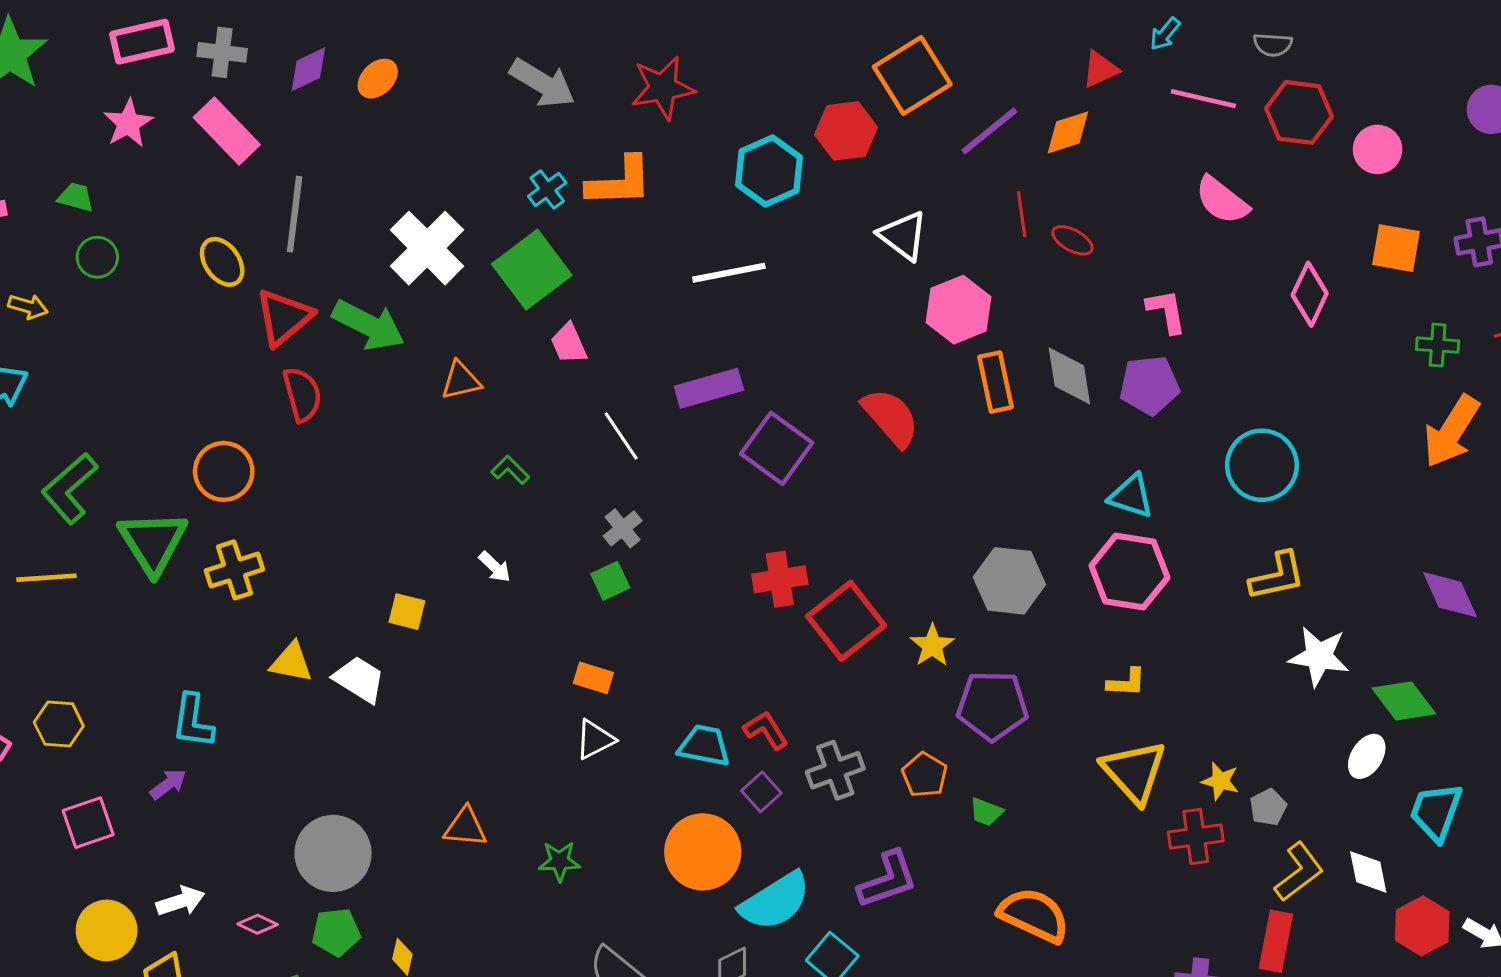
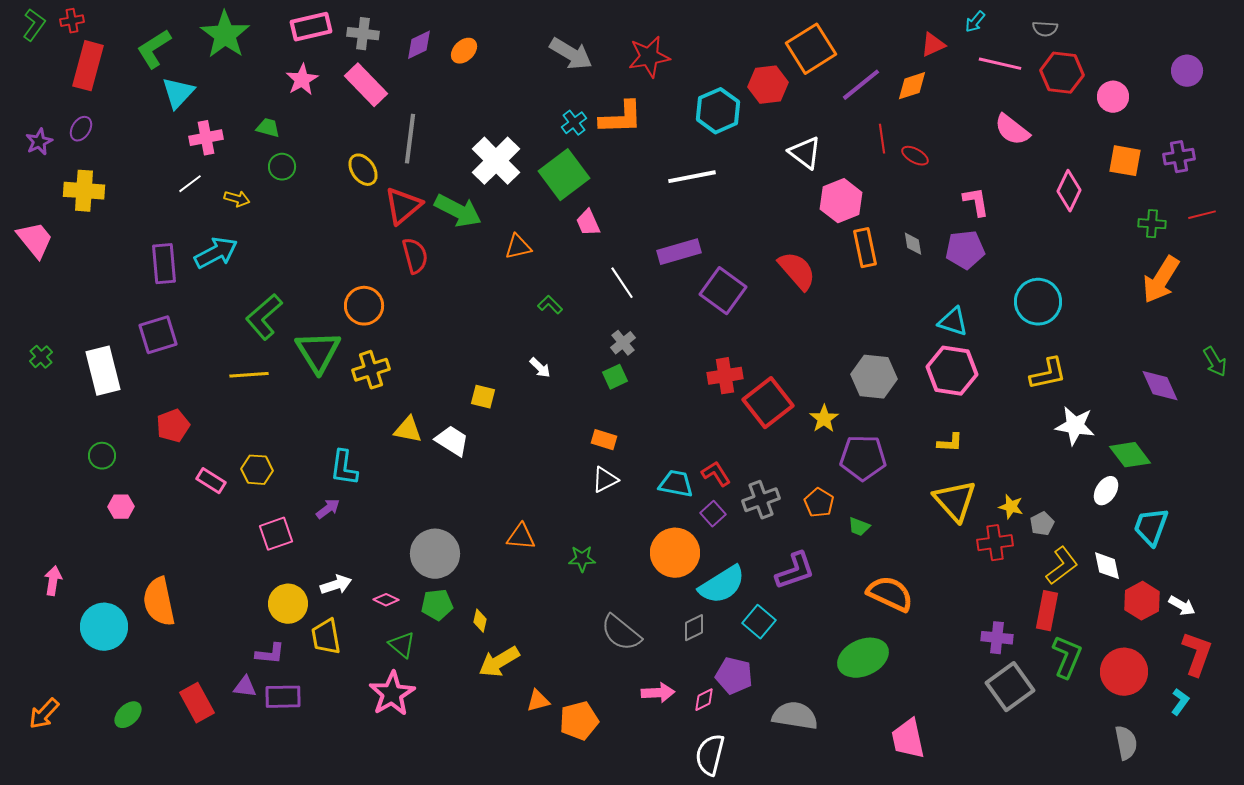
gray diamond: (1069, 376) -> (913, 244), size x0.6

